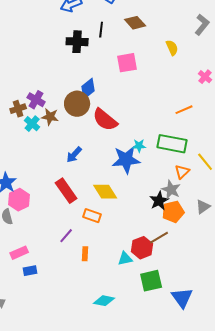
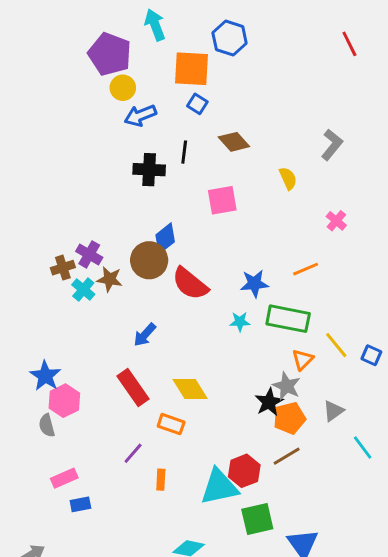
blue star: (126, 160) -> (254, 284), moved, size x0.7
brown line: (159, 238) -> (287, 456), moved
cyan triangle: (125, 259) -> (219, 487), size x1.8

